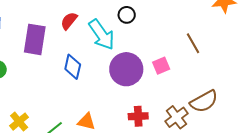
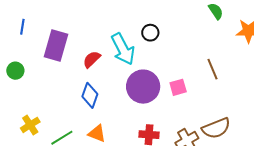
red semicircle: (69, 21) -> (92, 59), moved
blue diamond: (73, 67) -> (90, 95), moved

